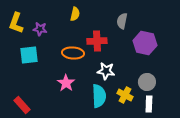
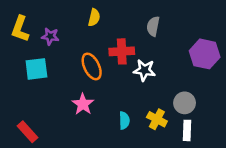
purple hexagon: (145, 43) -> (205, 54), moved
orange ellipse: (73, 53) -> (92, 66), turned 60
white star: (106, 71) -> (144, 70), moved
cyan semicircle: (99, 96) -> (124, 120), size x0.6

